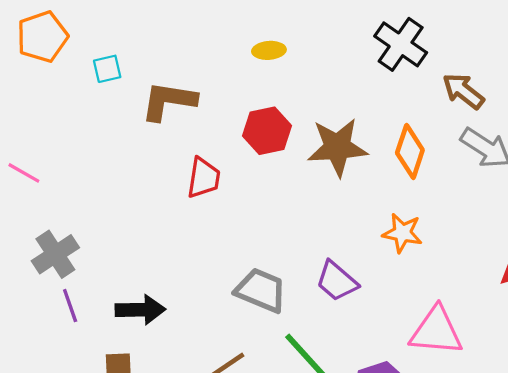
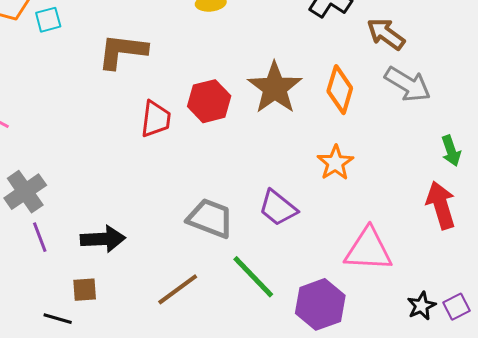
cyan square: (107, 69) -> (48, 20), moved
red hexagon: (267, 131) -> (209, 101), moved
brown star: (337, 147) -> (275, 88), turned -30
orange star: (402, 233) -> (335, 163), turned 30

